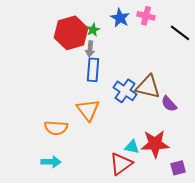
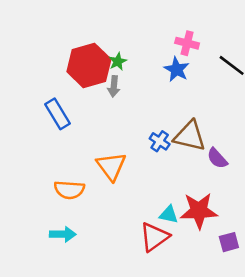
blue star: (120, 18) -> (177, 69), moved
blue rectangle: (93, 70) -> (58, 114), moved, turned -35
blue cross: (125, 91) -> (160, 141), size x0.7

